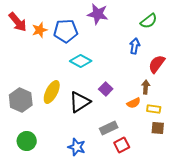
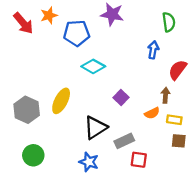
green semicircle: (149, 21) -> (169, 22), turned -60
orange star: (40, 30) -> (49, 15), moved
black triangle: (80, 102) -> (95, 128), moved
red square: (122, 145) -> (139, 160), turned 35

